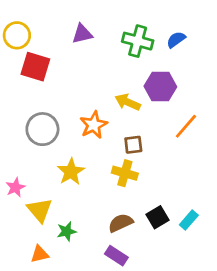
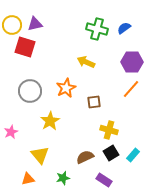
purple triangle: (82, 34) -> (35, 24), moved
purple hexagon: (160, 86) -> (132, 62), moved
yellow arrow: (128, 102) -> (86, 62), moved
yellow cross: (125, 173) -> (109, 130), moved
yellow triangle: (40, 210) -> (40, 155), moved
green star: (67, 231) -> (63, 178), moved
purple rectangle: (116, 256) -> (104, 180), moved

